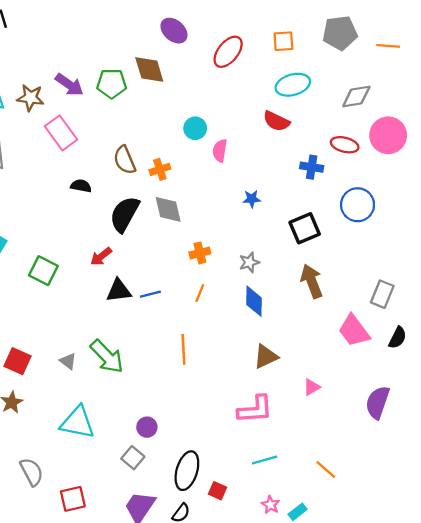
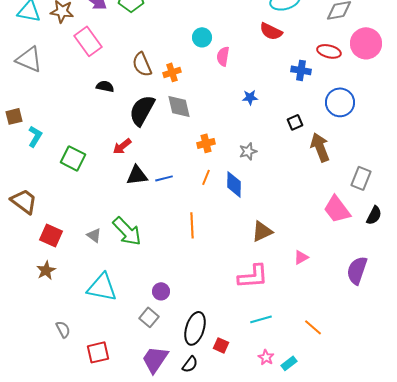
black square: (305, 228) -> (295, 122), size x0.6
brown arrow: (312, 281) -> (320, 147), moved
blue diamond: (254, 301) -> (234, 184), moved
gray semicircle: (32, 472) -> (63, 329), size x0.7

